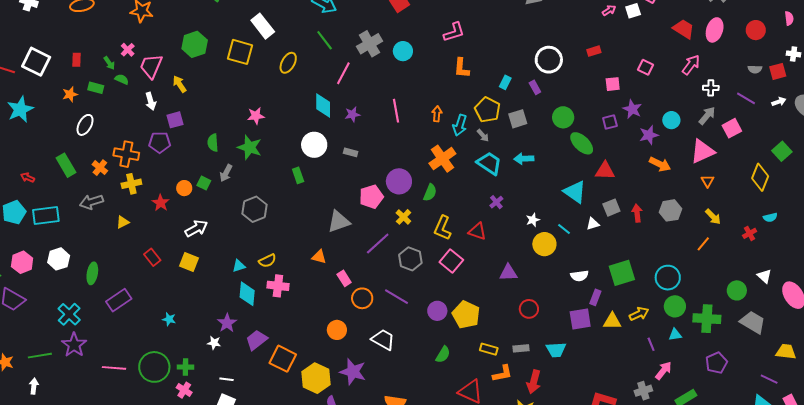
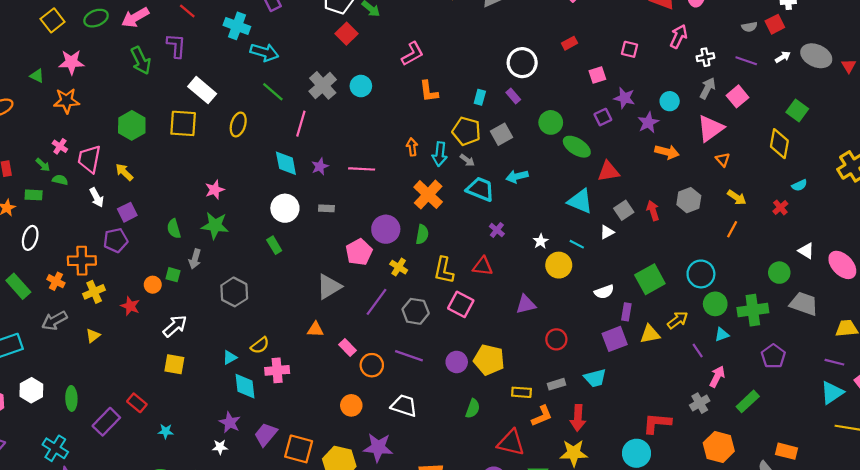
pink line: (396, 111) -> (362, 169), moved, turned -65
red rectangle: (152, 257) -> (137, 403), moved

